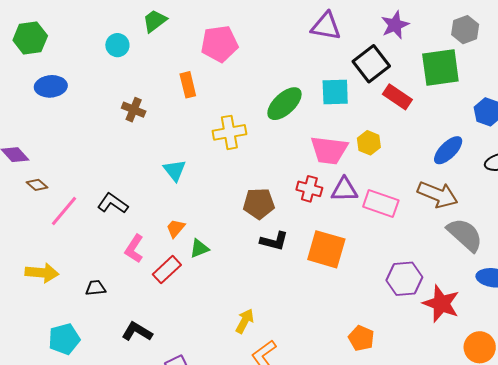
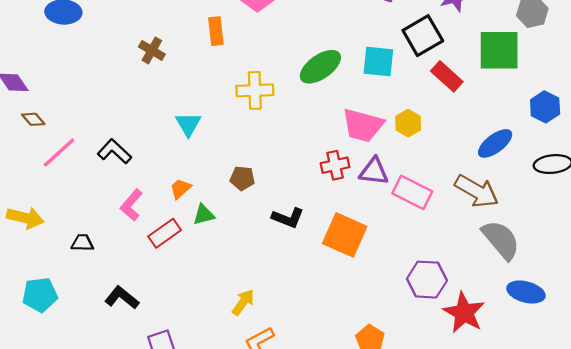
red cross: (309, 189) -> (335, 165), turned -35
brown pentagon: (259, 204) -> (242, 178), moved, size x0.7

